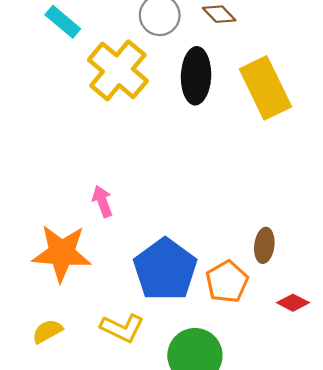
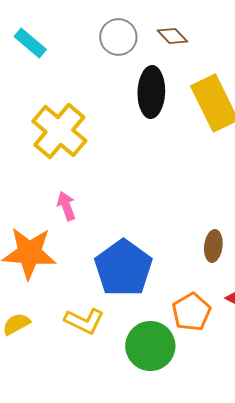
yellow cross: (118, 70) -> (59, 131), moved
orange pentagon: (227, 282) -> (191, 312), moved

